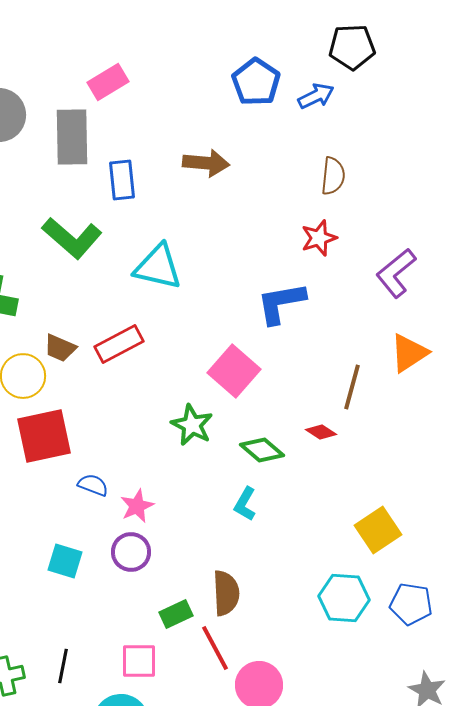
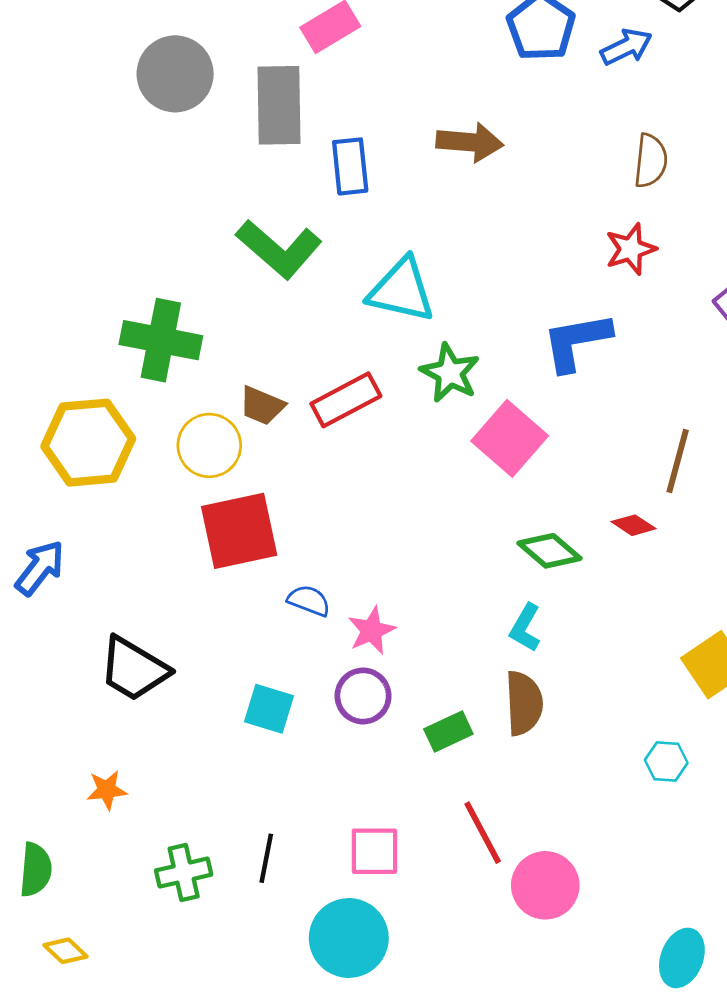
green star: (192, 425) -> (450, 373), moved
brown semicircle: (226, 593) -> (524, 703), moved
cyan hexagon: (344, 598) -> (666, 761), size x0.6
green rectangle: (176, 614) -> (448, 732), moved

